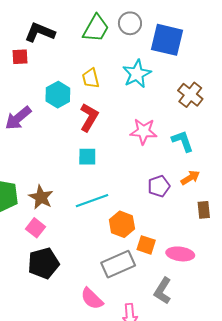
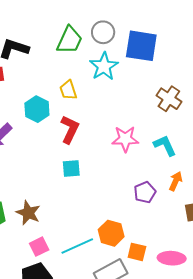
cyan star: (137, 74) -> (104, 66), moved
orange arrow: (190, 178) -> (176, 181), turned -30
cyan line: (92, 201) -> (77, 246), moved
pink square: (35, 228) -> (39, 247), moved, turned 30

